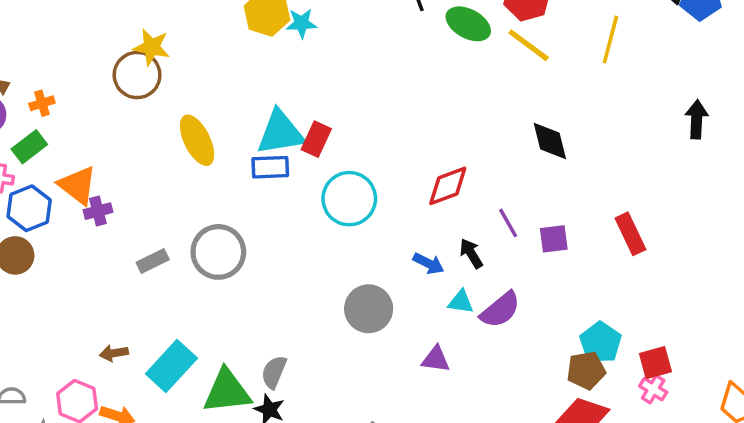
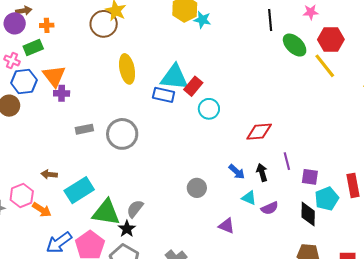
black diamond: (550, 141) -> (308, 214), moved
cyan circle: (349, 199) -> (209, 109), moved, size x0.7
gray circle: (369, 309) -> (197, 188), size x0.7
purple semicircle: (500, 310) -> (270, 208), size x0.7
cyan pentagon: (601, 342) -> (327, 199), moved

